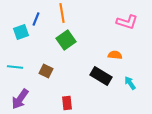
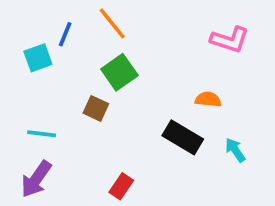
orange line: (62, 13) -> (112, 23), turned -30
cyan line: (15, 67) -> (42, 134), moved
brown square: (46, 71) -> (96, 108), moved
red rectangle: (67, 103) -> (121, 186), turned 40

